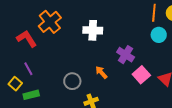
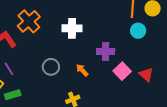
purple cross: (126, 55) -> (106, 52), turned -30
gray circle: (72, 81) -> (51, 67), moved

